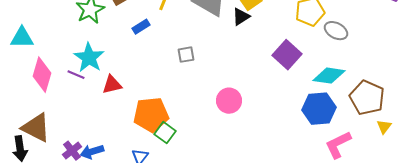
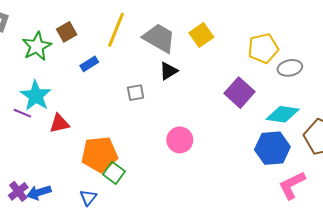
black triangle: (241, 17) -> (168, 71), moved
gray ellipse: (336, 31) -> (290, 68), turned -40

